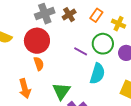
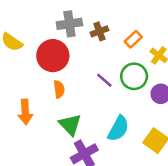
orange semicircle: (39, 64) -> (59, 89), moved
cyan semicircle: (97, 74) -> (118, 129), moved
green triangle: (61, 91) -> (70, 125), turned -30

